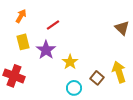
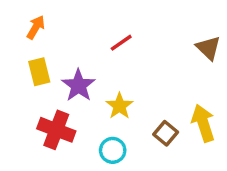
red line: (53, 25) -> (121, 43), moved
red cross: (14, 76) -> (56, 130), moved
cyan circle: (74, 88) -> (113, 150), moved

